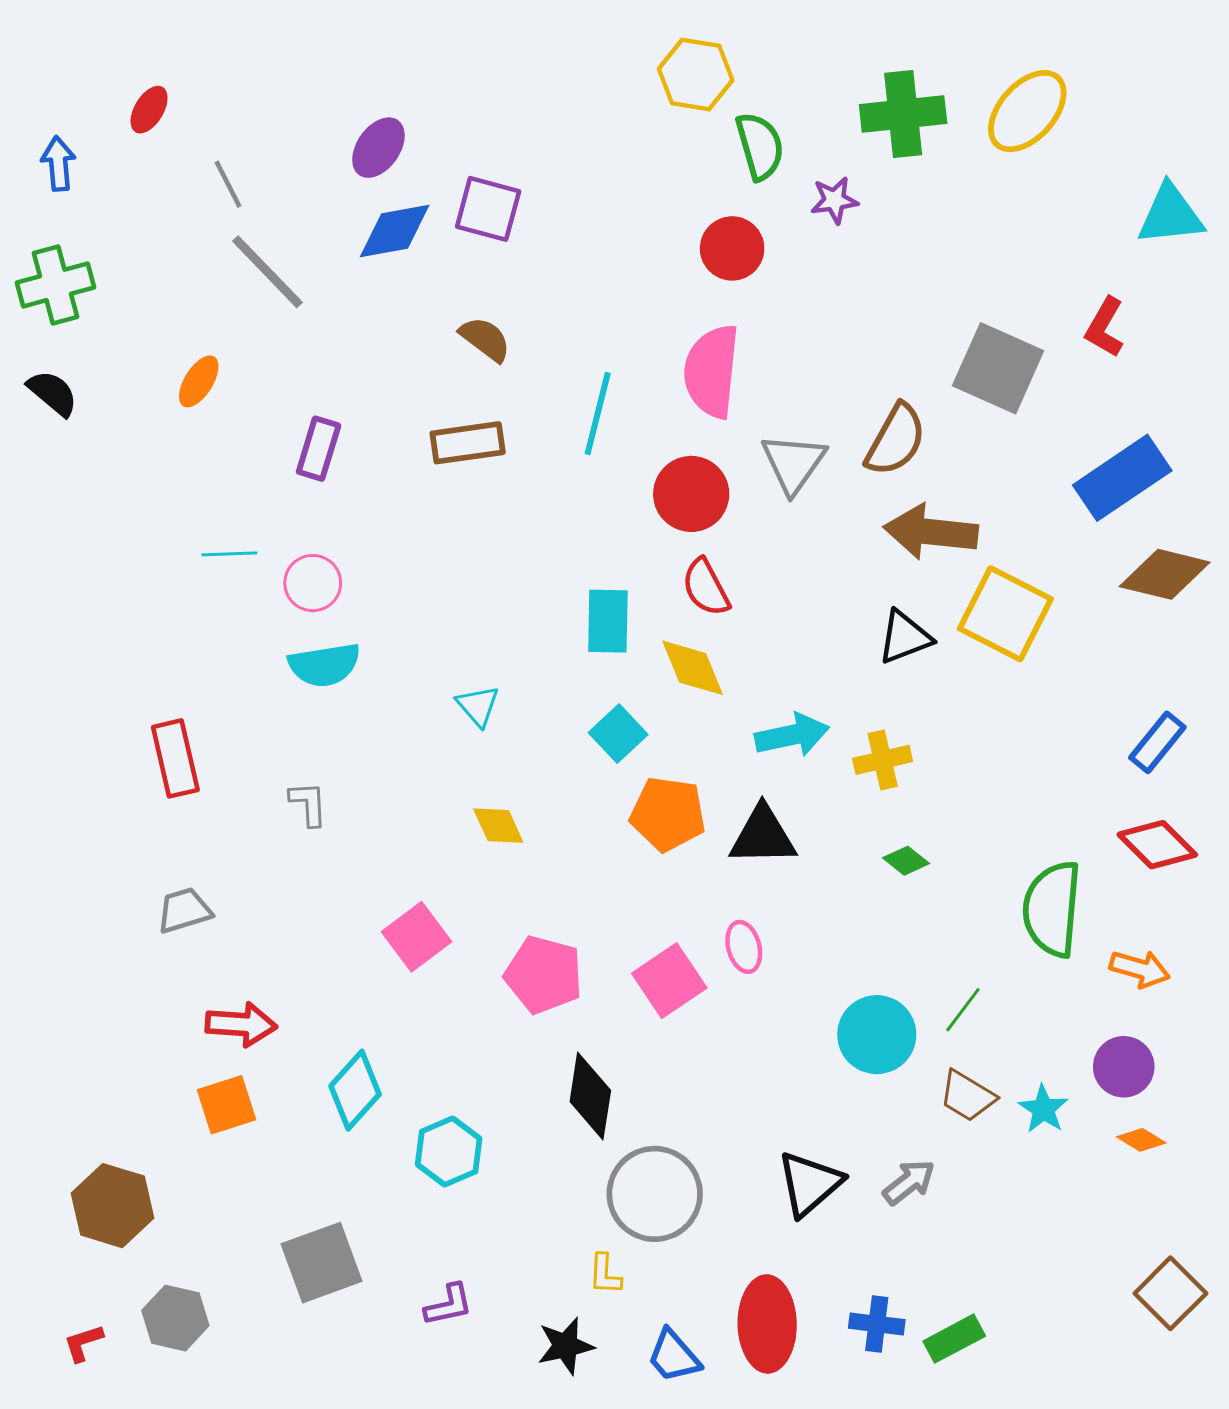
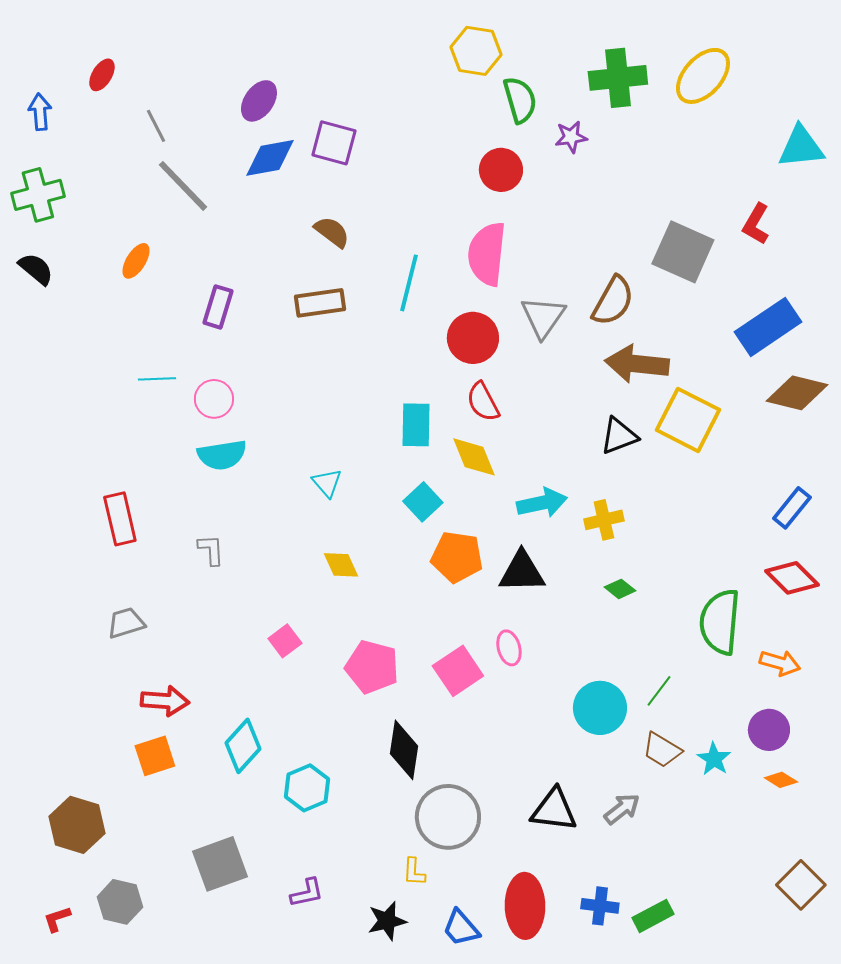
pink square: (416, 937) -> (285, 641), size x0.7
black triangle: (810, 1184) -> (554, 810), turned 48

